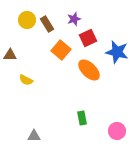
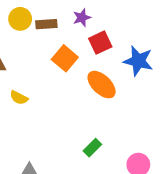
brown rectangle: (47, 24) -> (46, 24), turned -63
green rectangle: (82, 118) -> (92, 148), turned 56

